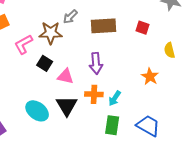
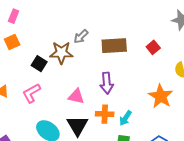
red square: (143, 28) -> (153, 47), turned 32
pink L-shape: (23, 44) -> (31, 93), moved
black square: (45, 63) -> (39, 64), moved
orange star: (150, 77) -> (161, 96), size x1.4

